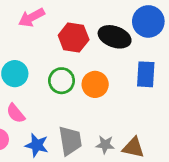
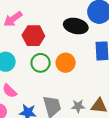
red hexagon: (74, 37) -> (33, 36), moved

